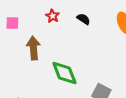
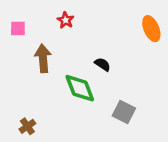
black semicircle: (83, 19) -> (102, 64), moved

